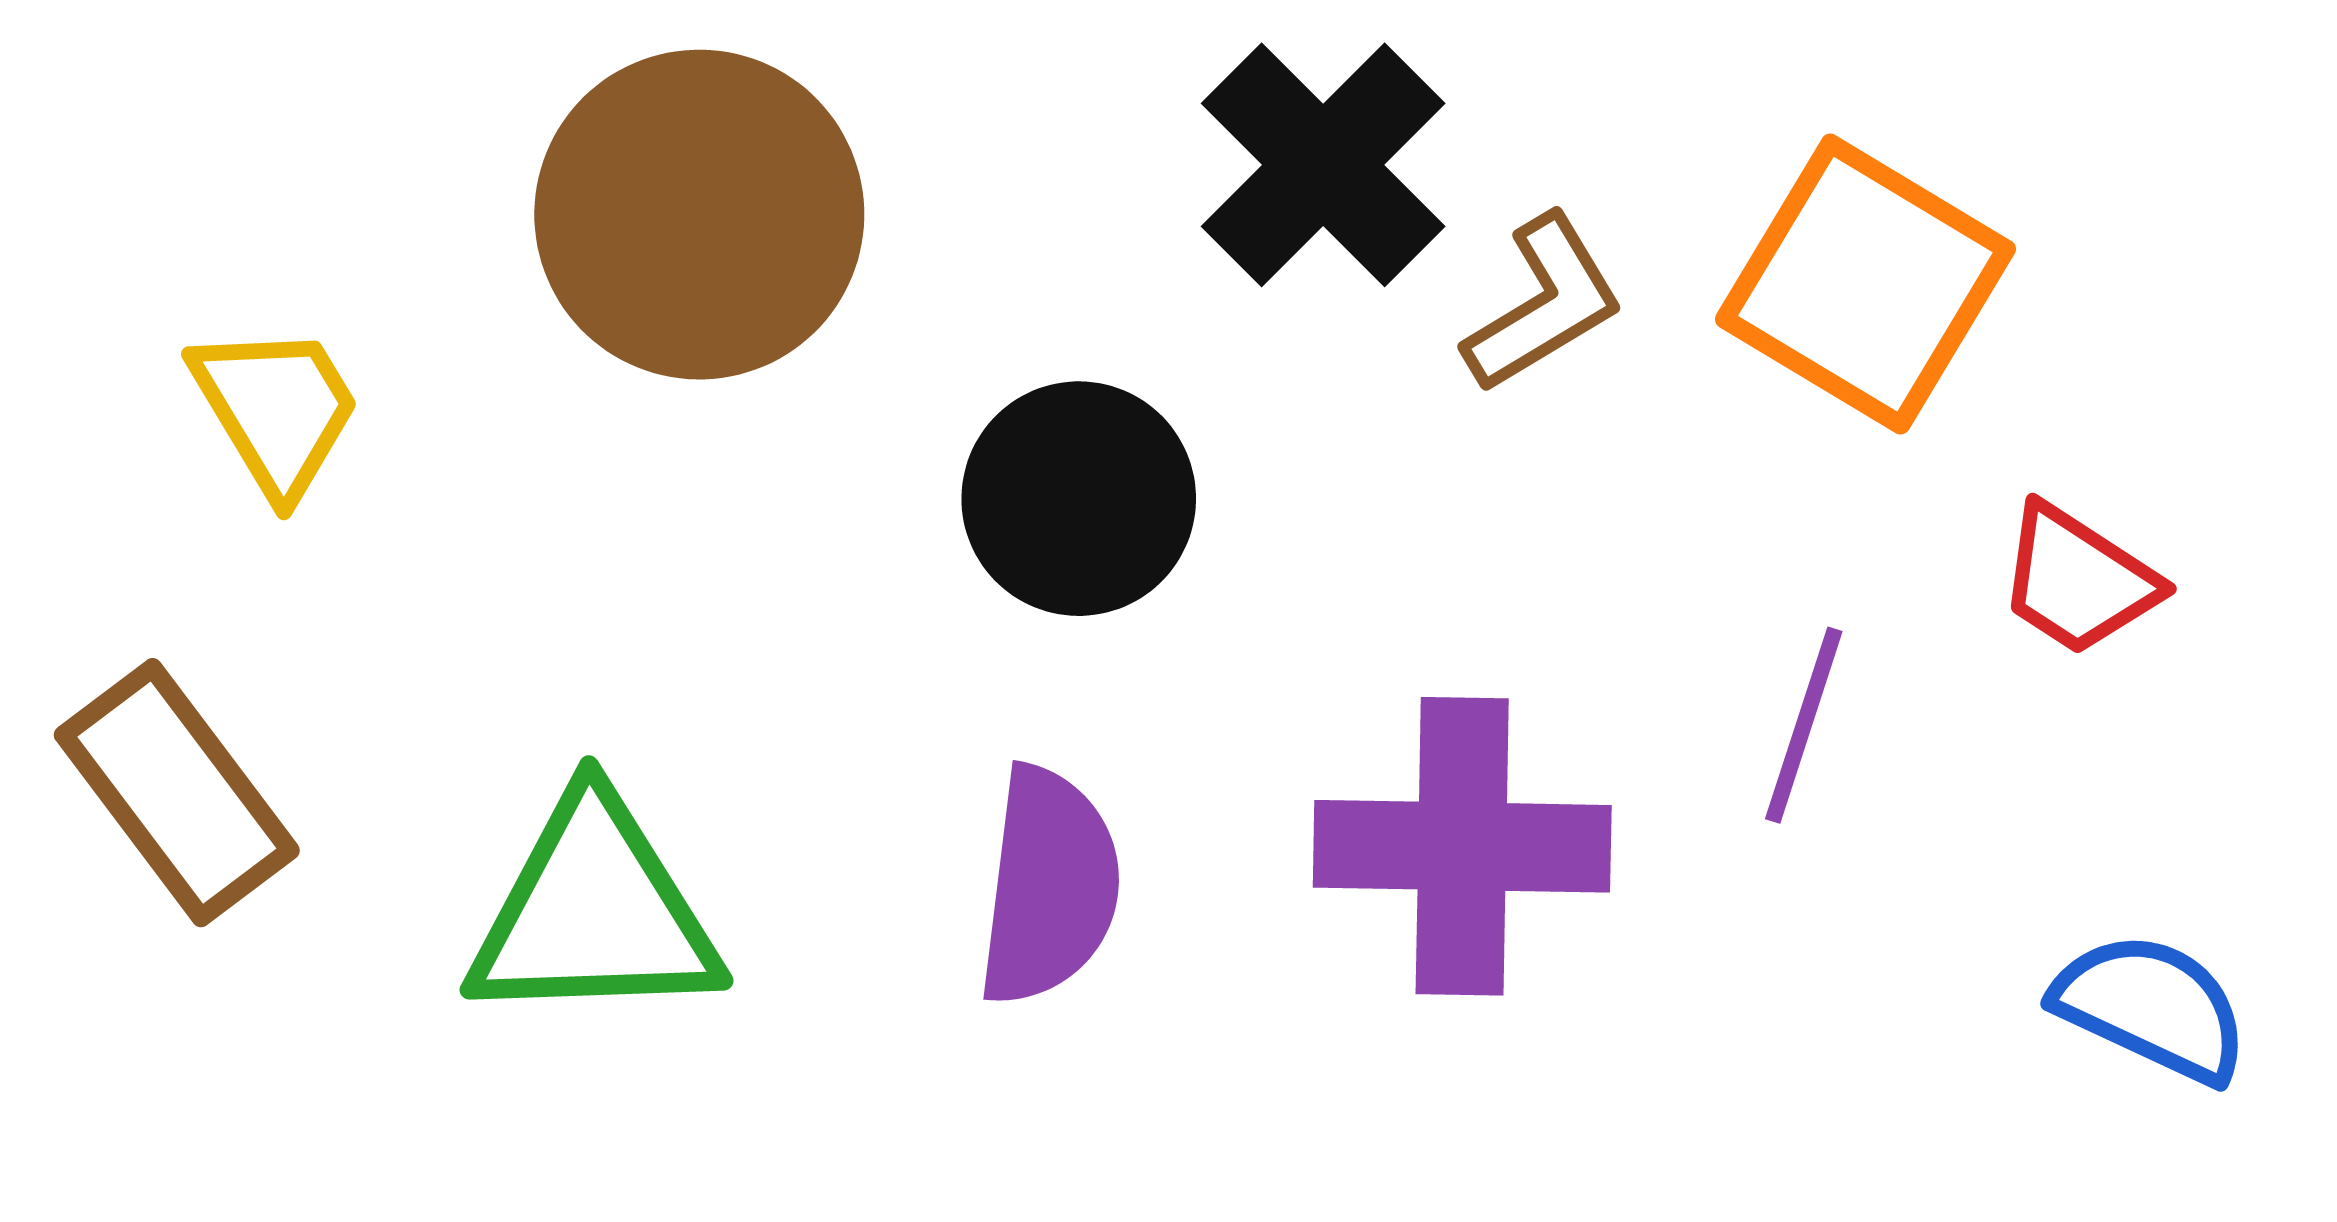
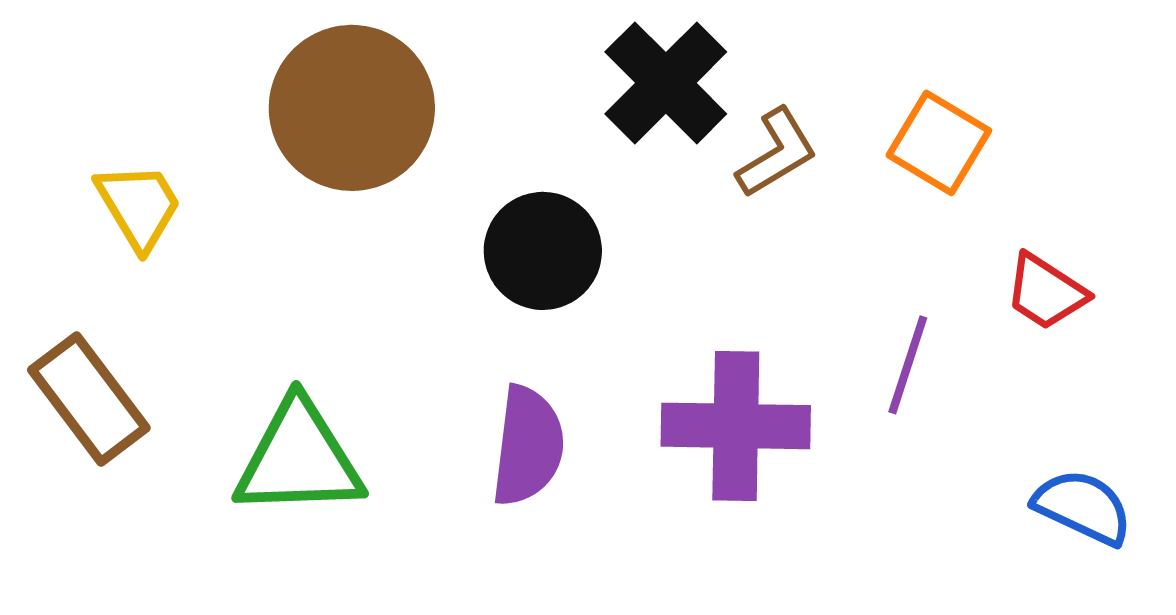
orange square: (1865, 284) -> (939, 143), size x0.7

